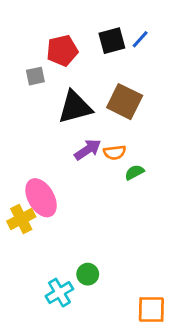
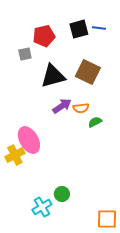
blue line: (140, 39) -> (99, 28), turned 56

